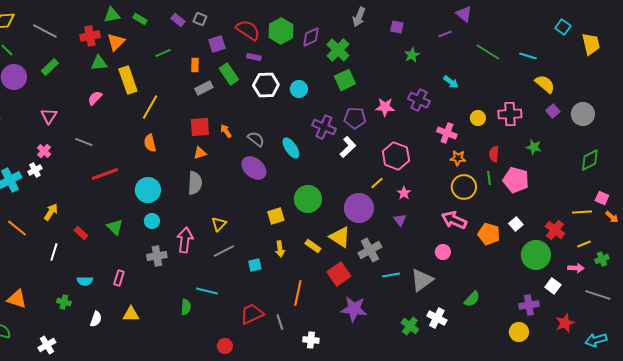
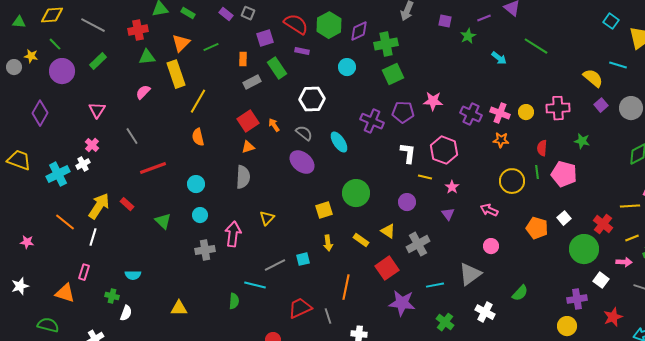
purple line: (445, 34) -> (484, 18), moved
orange triangle: (116, 42) -> (181, 43), moved
green cross: (338, 50) -> (386, 44), turned 35
green star: (412, 55) -> (468, 36), moved
cyan line: (528, 56) -> (618, 65), moved
cyan arrow: (451, 82) -> (499, 58), moved
white hexagon: (266, 85) -> (312, 99), moved
cyan circle: (299, 89) -> (347, 67), moved
purple cross: (419, 100) -> (471, 114), moved
red square: (200, 127) -> (248, 121), turned -30
pink cross: (447, 133) -> (500, 113), moved
gray line: (84, 142) -> (132, 136), turned 36
white L-shape: (348, 147) -> (408, 153), moved, turned -40
orange star: (458, 158) -> (501, 140), moved
yellow line: (377, 183) -> (425, 177), turned 56
cyan circle: (148, 190) -> (196, 184), size x0.7
purple circle: (359, 208) -> (407, 202), size x0.6
yellow arrow: (51, 212) -> (99, 206), size x1.5
pink arrow: (454, 220) -> (489, 210), moved, size x0.7
red rectangle: (81, 233) -> (127, 204), moved
yellow triangle: (340, 237) -> (388, 231), size x0.7
gray line: (224, 251) -> (275, 265), moved
white line: (54, 252) -> (93, 237), moved
cyan line: (391, 275) -> (435, 285), moved
pink rectangle: (119, 278) -> (84, 272), moved
white semicircle: (96, 319) -> (126, 313), moved
green cross: (410, 326) -> (445, 322), moved

